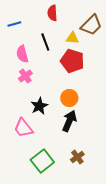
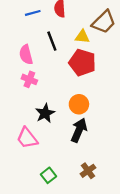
blue line: (14, 24) -> (33, 13), moved
pink cross: (25, 76) -> (29, 79), turned -32
green square: (42, 161) -> (48, 175), size x0.6

